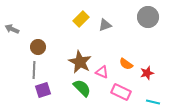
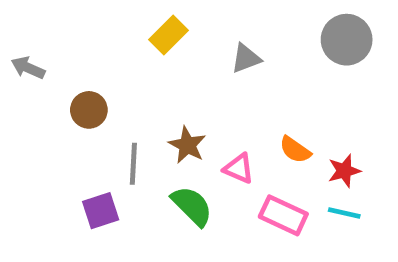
yellow rectangle: (81, 19) -> (169, 35), moved
brown star: (80, 62) -> (187, 145), size x0.7
gray line: (34, 70) -> (133, 164), moved
cyan line: (153, 102) -> (344, 213), moved

